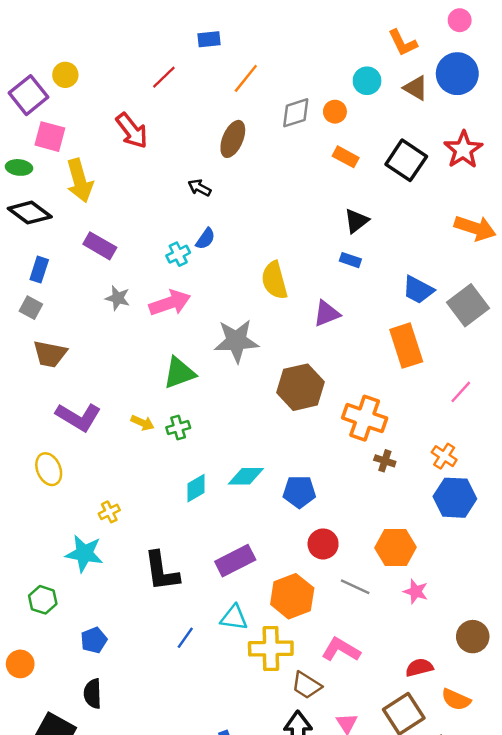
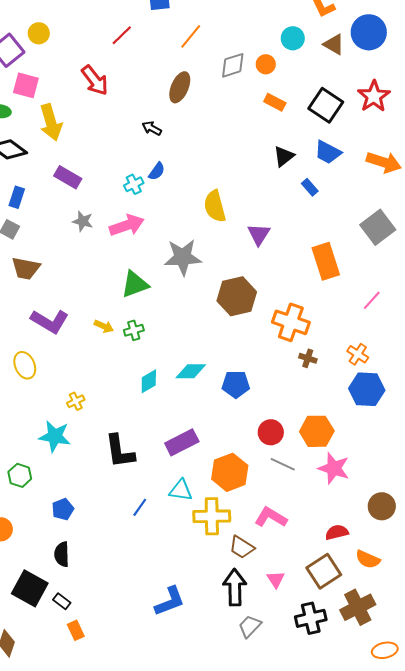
blue rectangle: (350, 260) -> (310, 187), moved, turned 30
blue trapezoid: (418, 290) -> (328, 152), moved
purple triangle: (327, 314) -> (259, 234), turned -35
red circle: (323, 544) -> (271, 432), moved
pink star: (416, 591) -> (334, 468), size x1.5

